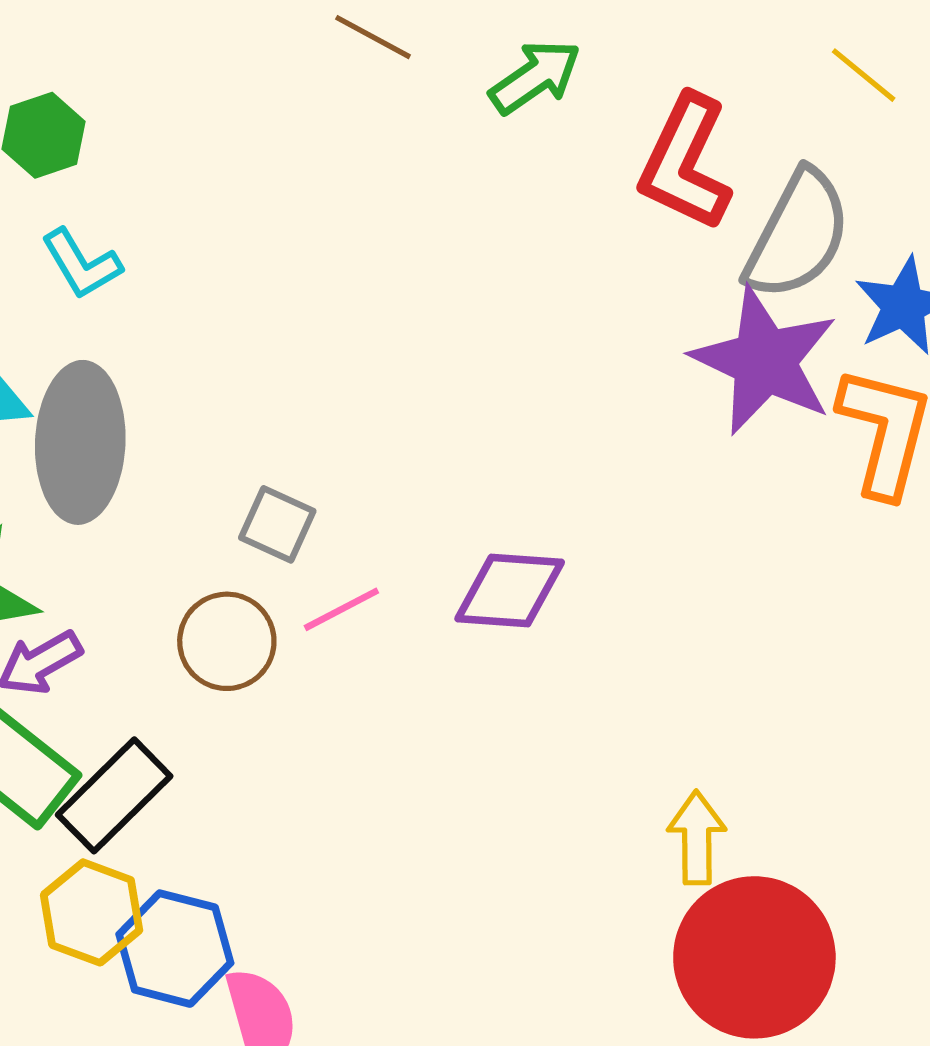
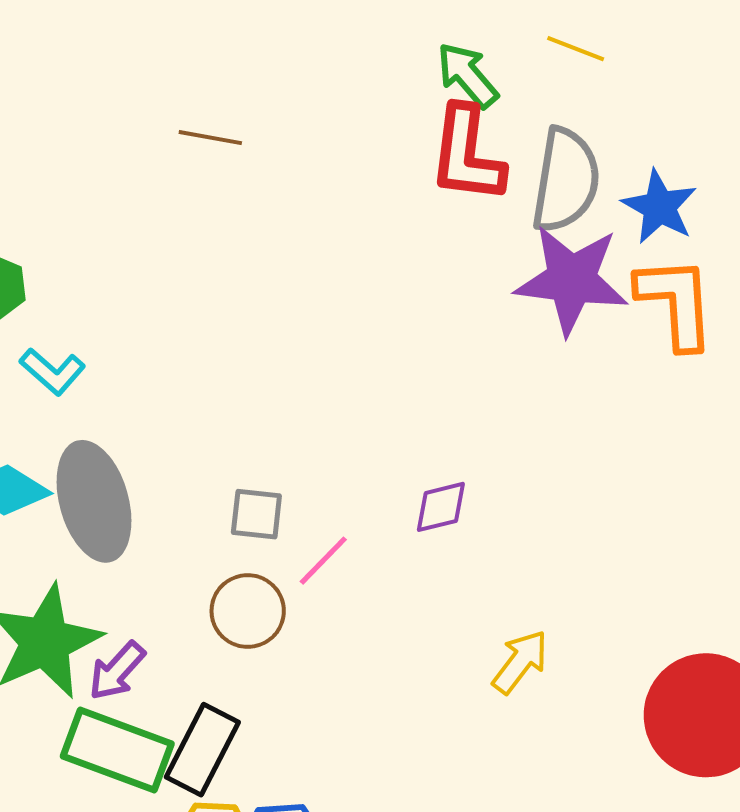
green arrow: (535, 77) -> (468, 75), moved, turned -78
purple diamond: (510, 590) -> (441, 507), size x0.7
yellow arrow: (697, 838) -> (520, 662), moved, turned 56

